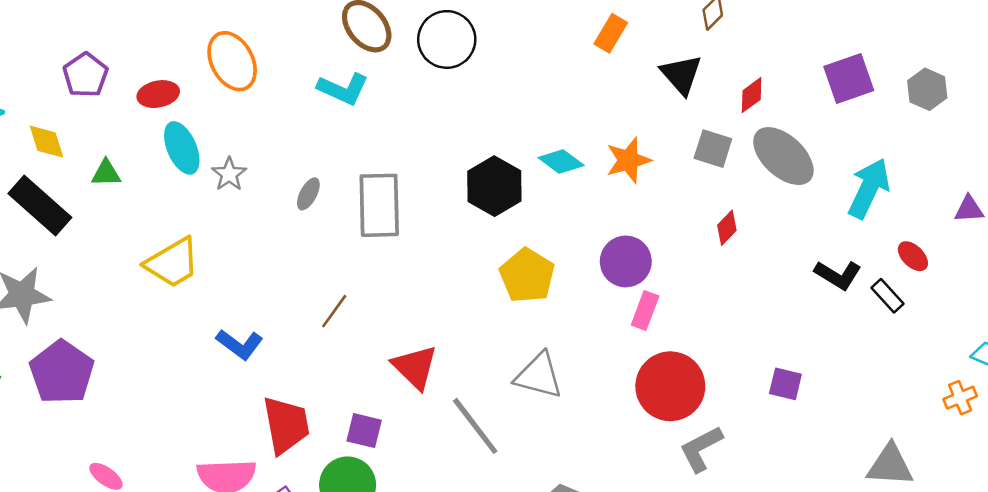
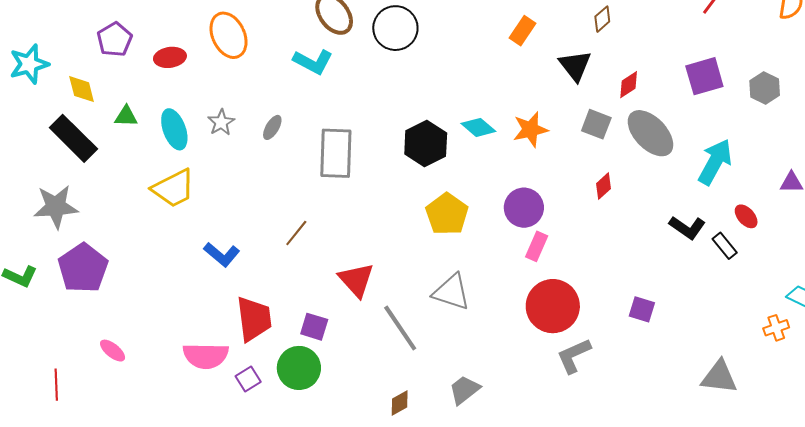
cyan ellipse: (182, 148) -> (174, 129), moved
gray ellipse: (308, 194) -> (272, 127), moved

